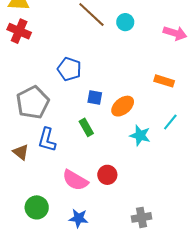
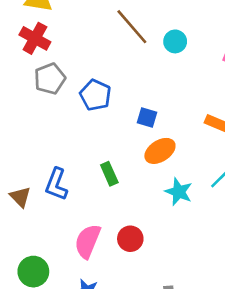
blue square: (95, 98) -> (147, 117), moved
gray pentagon: (33, 102) -> (50, 79), moved, size x0.7
pink semicircle: (75, 180) -> (88, 241), turned 76

